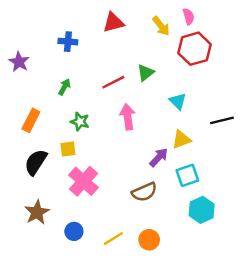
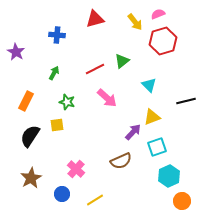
pink semicircle: (189, 16) -> (158, 14), turned -96
pink arrow: (128, 117) -> (107, 98), turned 140
pink cross: (83, 181) -> (76, 169), moved, size x0.7
orange circle: (149, 240) -> (182, 201), moved

